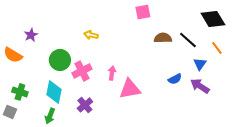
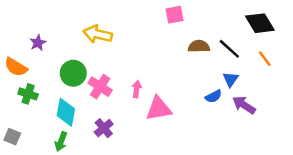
yellow arrow: (91, 35) -> (98, 34), moved, size x1.6
blue triangle: (200, 64) -> (231, 79), moved
pink cross: (82, 71) -> (100, 87), turned -30
green cross: (20, 92) -> (28, 94), moved

